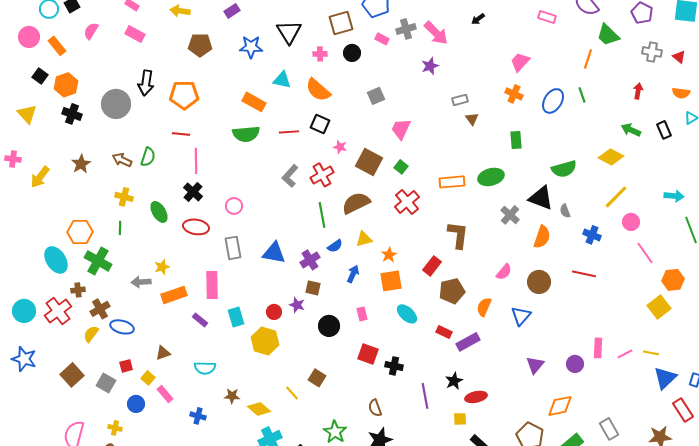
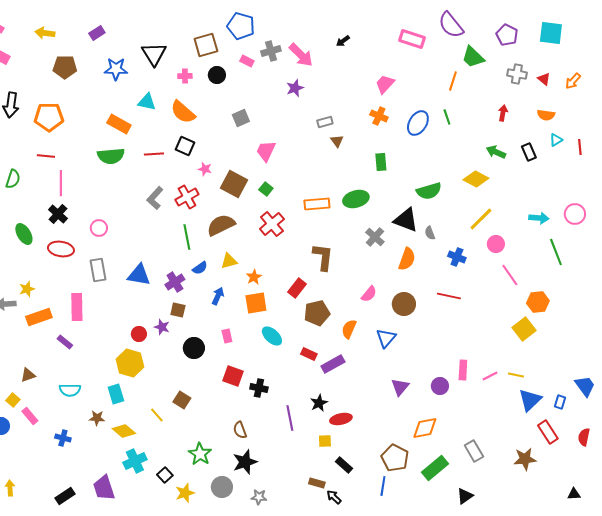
pink rectangle: (547, 17) -> (412, 39), size x1.4
cyan rectangle: (236, 317) -> (116, 394), moved

